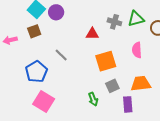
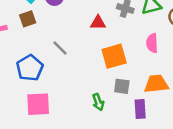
gray square: (112, 86) -> (122, 86), turned 32
pink square: (44, 102) -> (38, 104), turned -35

